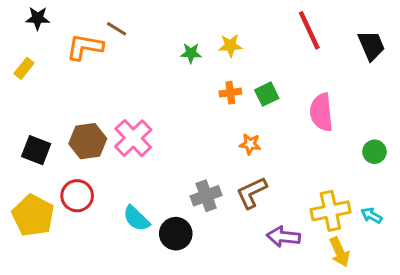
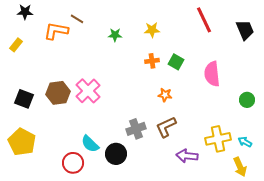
green star: (191, 53) -> (115, 35), moved
green square: (267, 94) -> (176, 62), turned -35
red circle: (77, 196) -> (73, 163), moved
yellow arrow: (340, 252) -> (240, 167), moved

